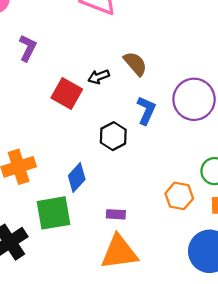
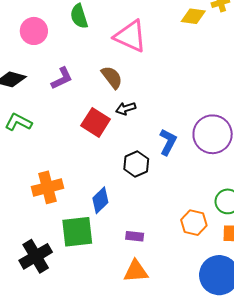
purple L-shape: (28, 48) -> (62, 78), turned 35
brown semicircle: (135, 64) -> (112, 77), moved
orange triangle: (119, 252) -> (136, 271), size x0.7

